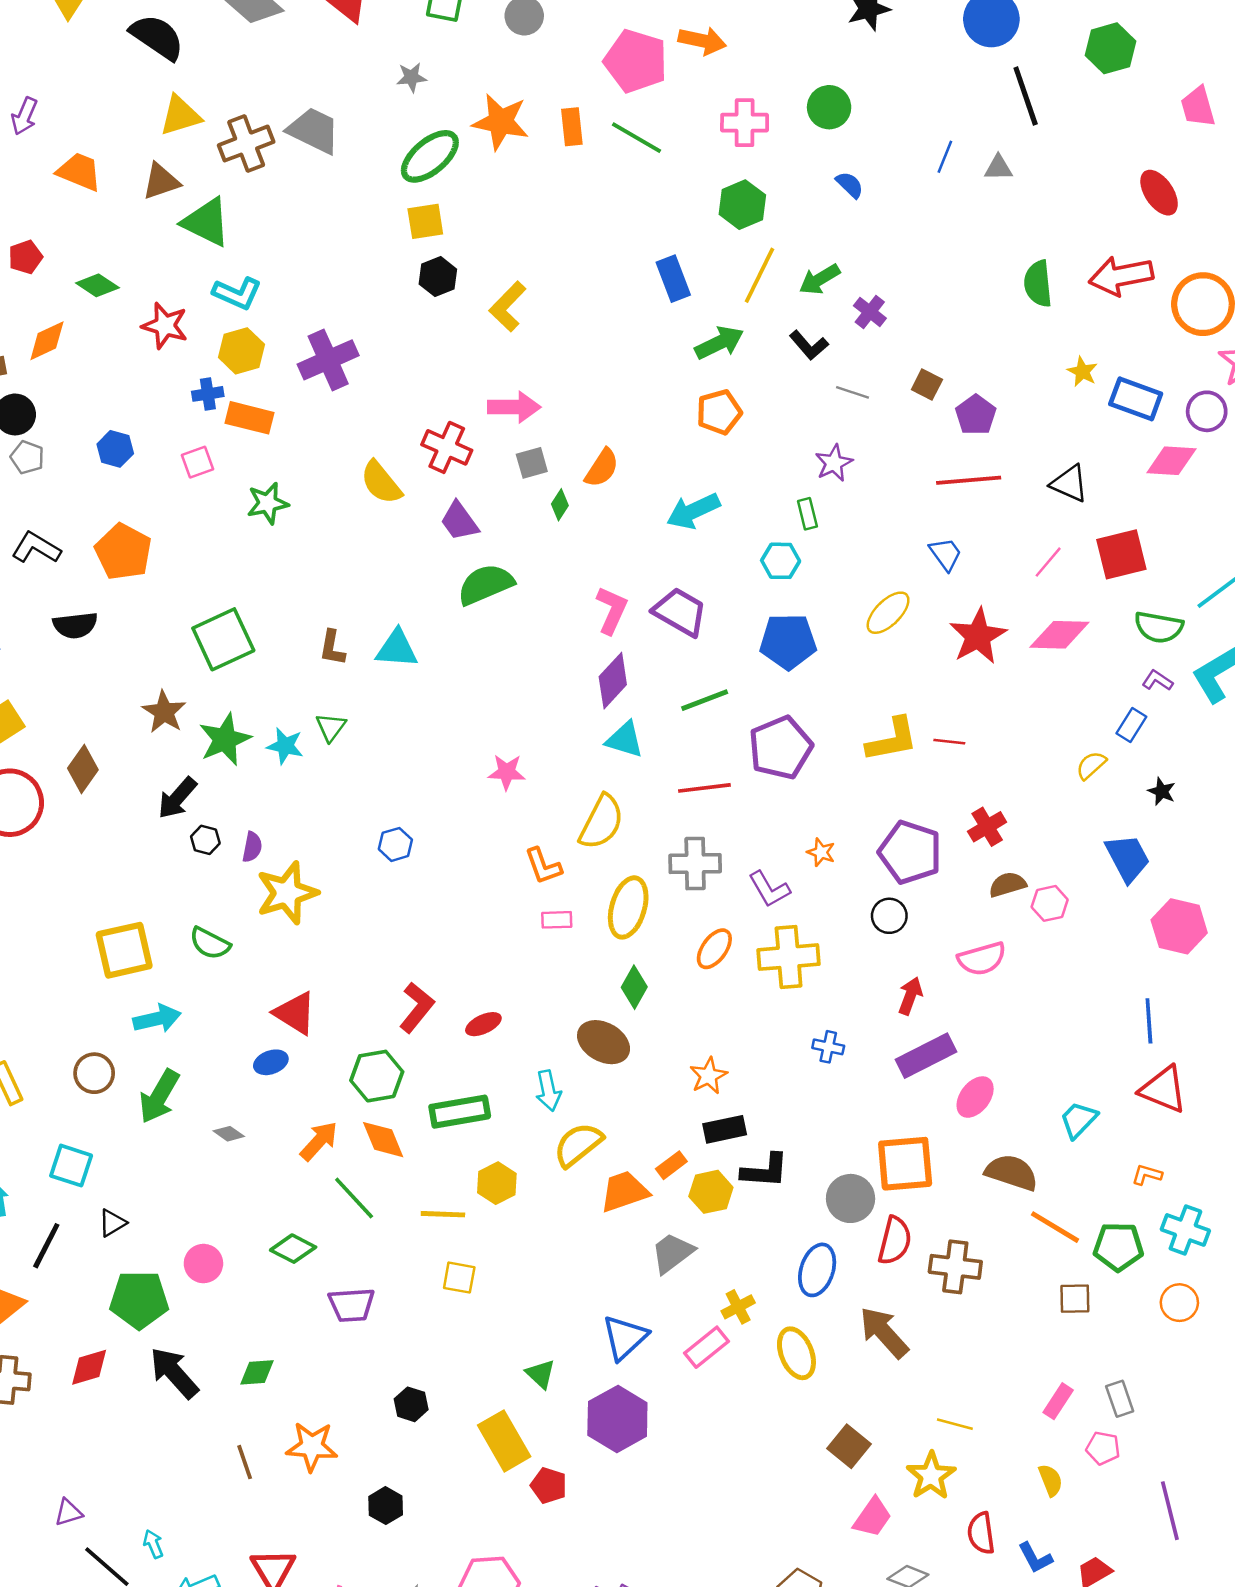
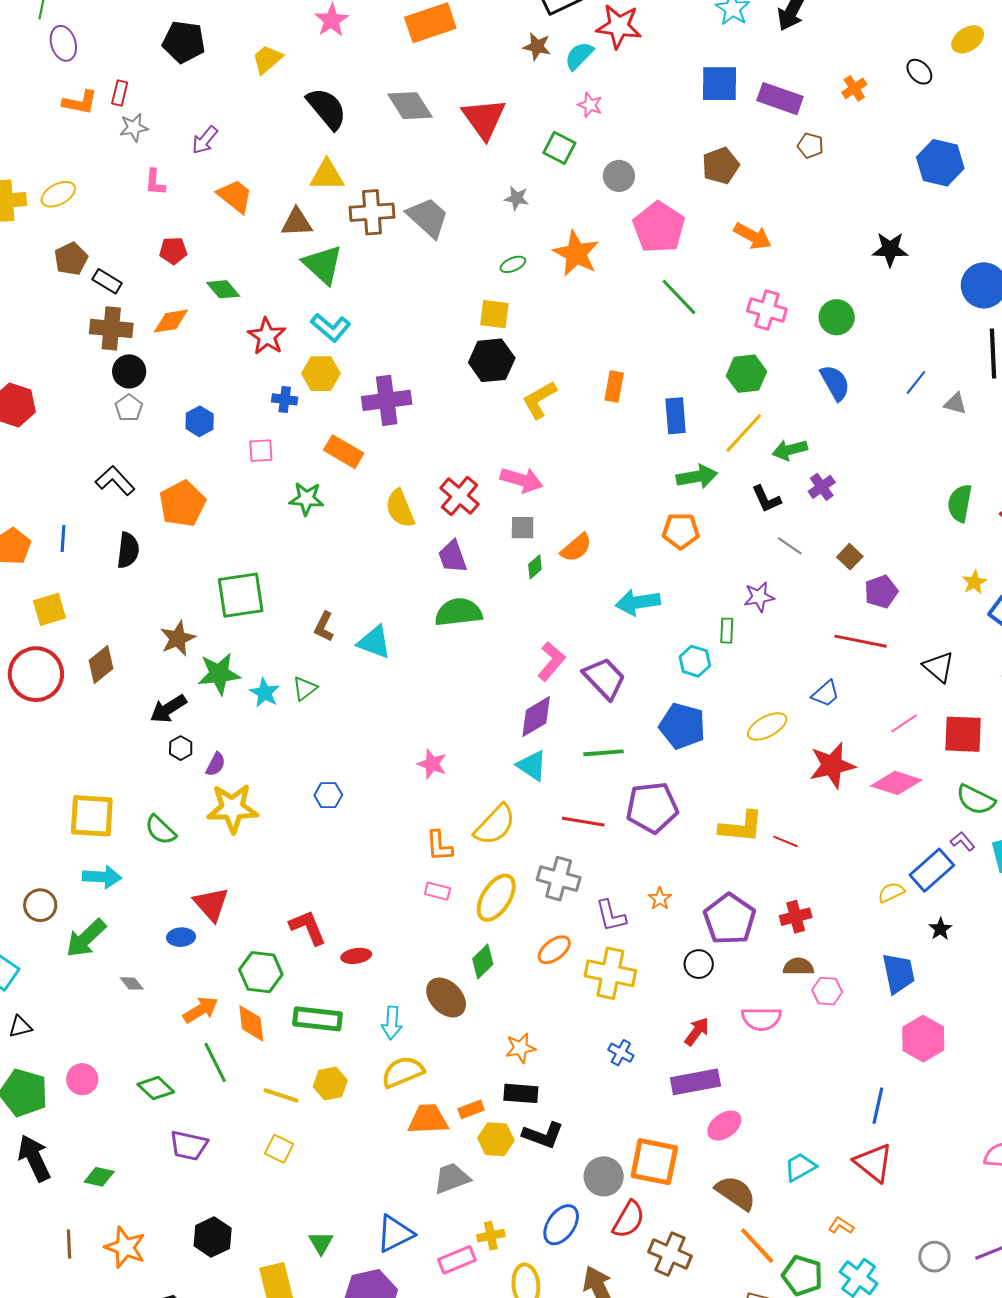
pink pentagon: (636, 61) -> (659, 227), moved
orange rectangle: (572, 127) -> (614, 386), moved
green ellipse: (430, 156) -> (513, 264), size x0.5
blue semicircle: (850, 185) -> (835, 383), size x1.5
black hexagon: (438, 277) -> (492, 360), size x1.4
orange rectangle: (250, 418) -> (344, 452), moved
blue trapezoid: (946, 554) -> (826, 694), turned 68
black semicircle: (75, 625) -> (128, 550), turned -93
blue rectangle: (1131, 725) -> (932, 870), size x1.6
red L-shape: (417, 1007) -> (308, 928), turned -78
black hexagon: (411, 1404) -> (213, 1237), size x1.4

